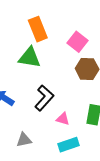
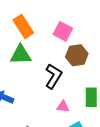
black L-shape: (44, 98) -> (53, 76), moved

